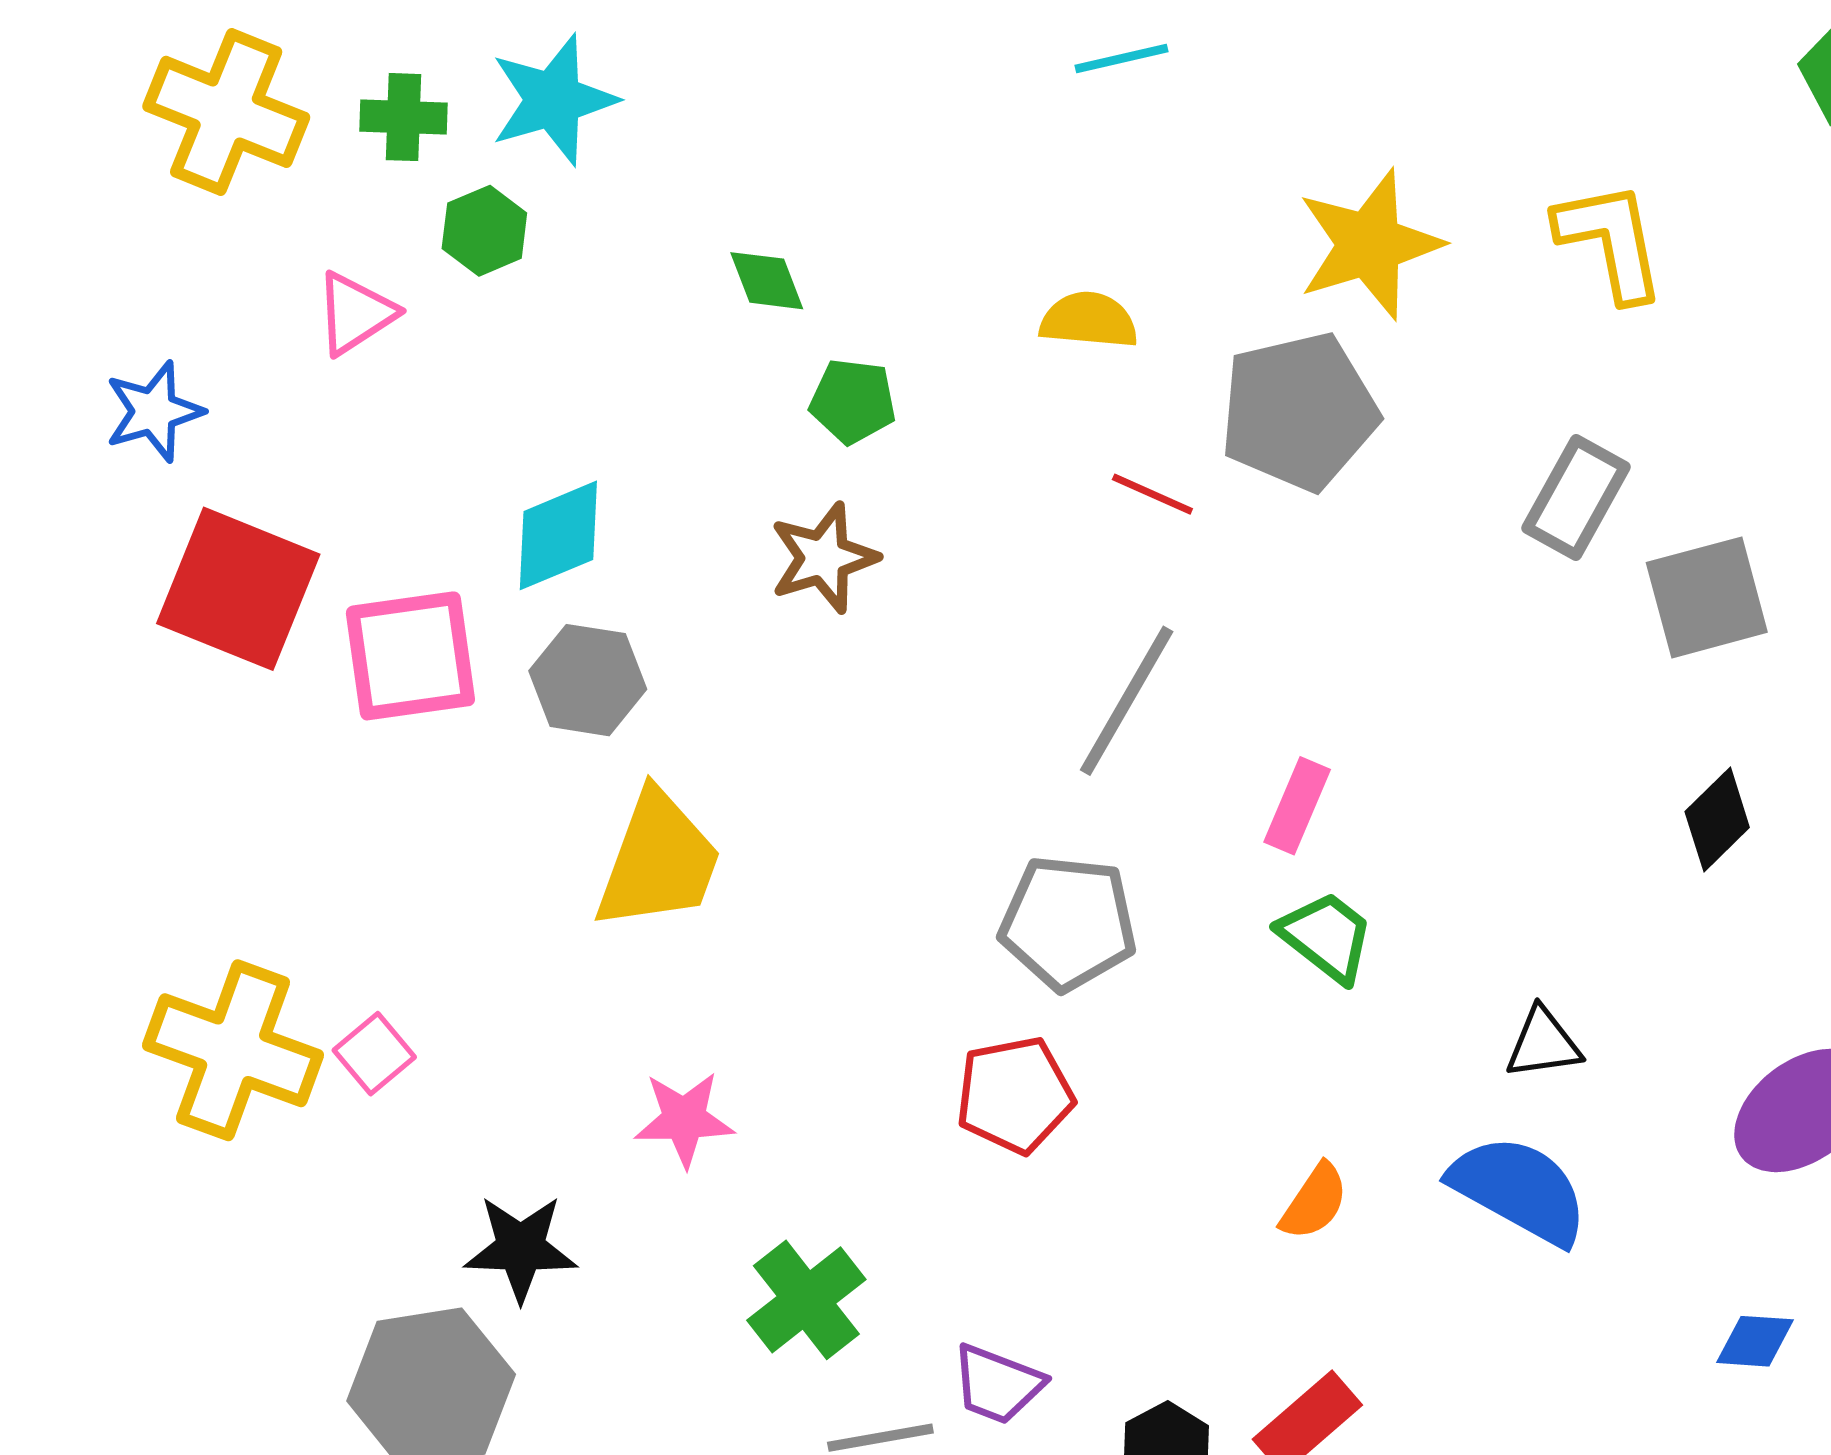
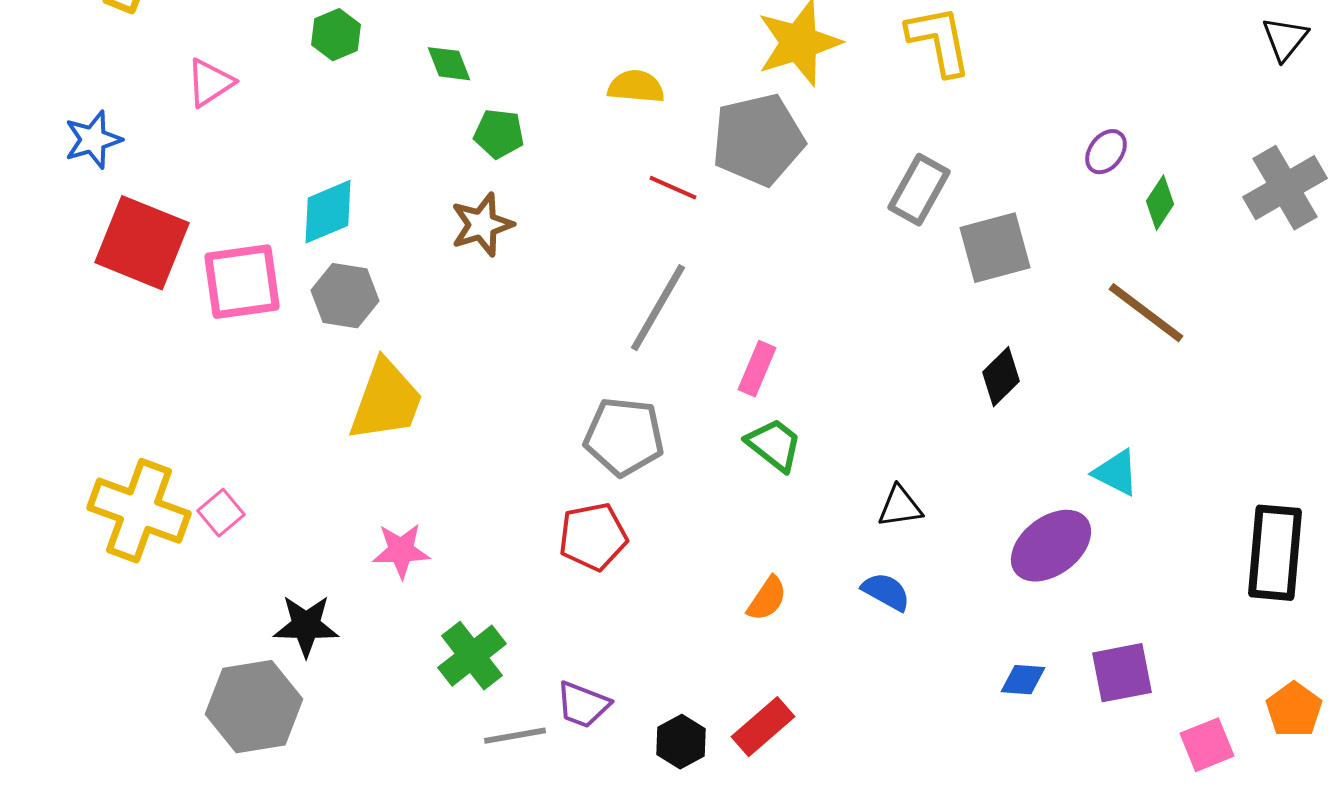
green hexagon: (484, 231) -> (336, 35), moved
blue semicircle: (1519, 1190) -> (886, 592), size x0.6

